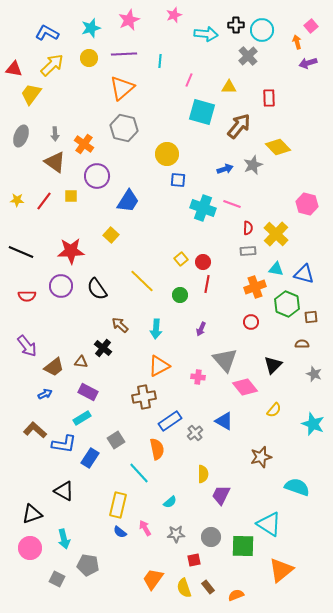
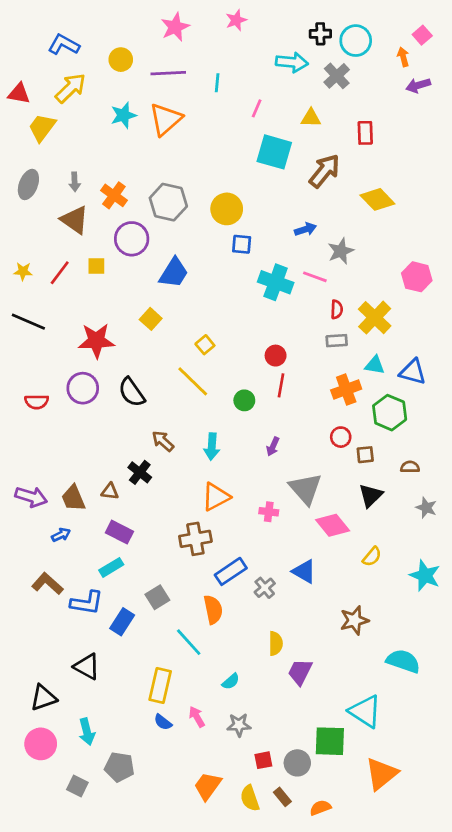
cyan star: (91, 28) -> (123, 115), moved
cyan arrow: (206, 34) -> (292, 62), moved
yellow circle: (89, 58) -> (121, 60), moved
gray hexagon: (124, 128) -> (168, 202), moved
gray star: (253, 165) -> (341, 251), moved
black line: (21, 252) -> (28, 322), moved
yellow square: (181, 259) -> (205, 345), moved
brown square: (311, 317) -> (365, 455), moved
purple arrow: (27, 346) -> (31, 497), moved, turned -35
brown trapezoid: (54, 367) -> (73, 498), turned 105
gray circle: (211, 537) -> (297, 763), moved

